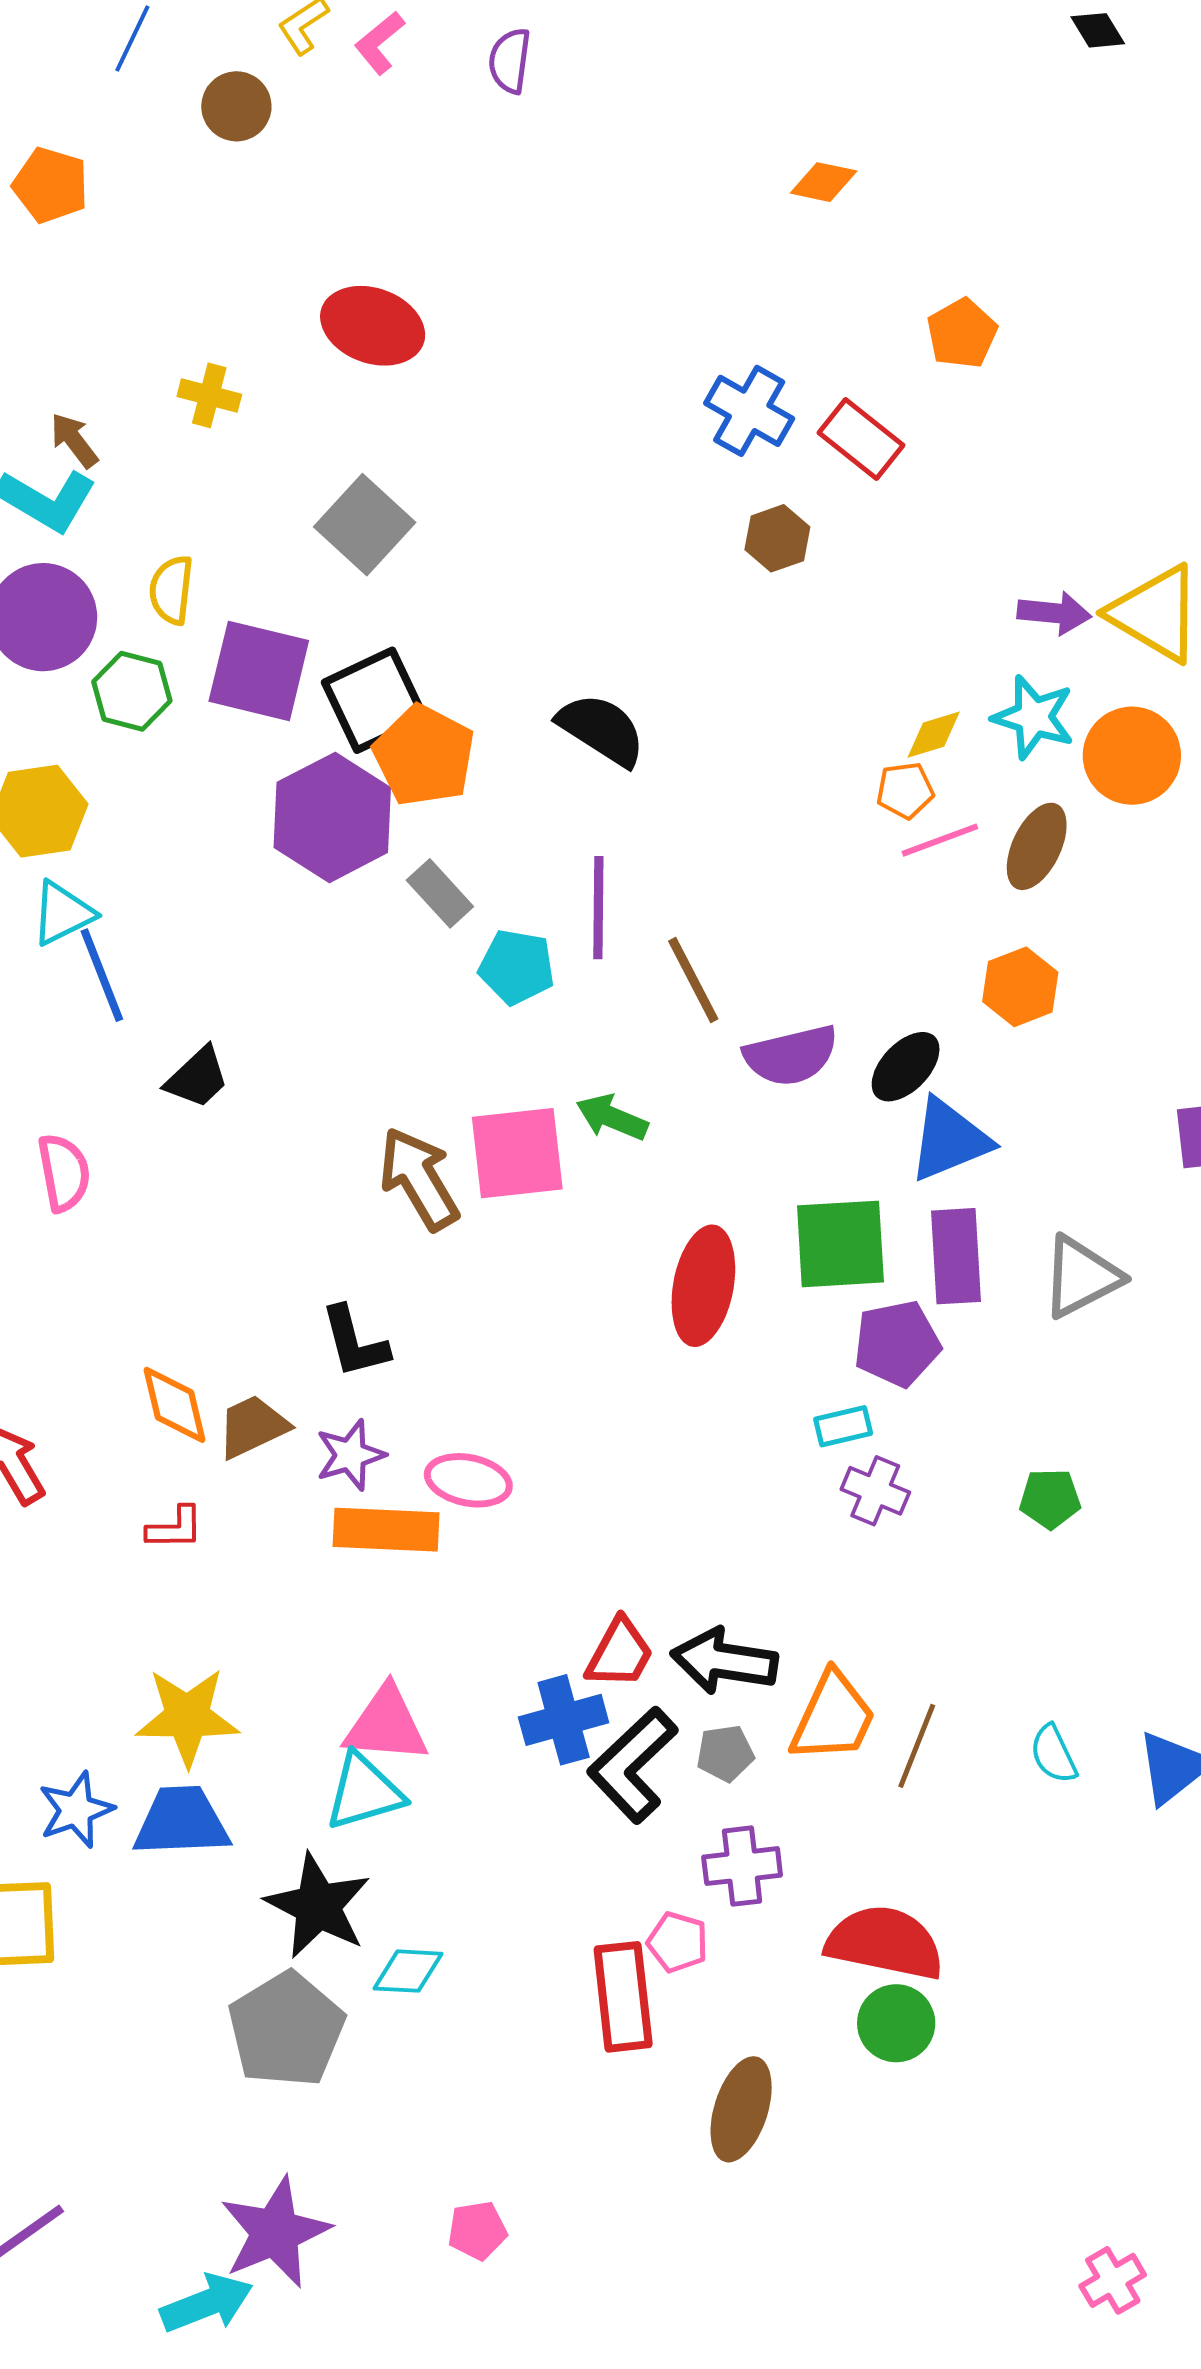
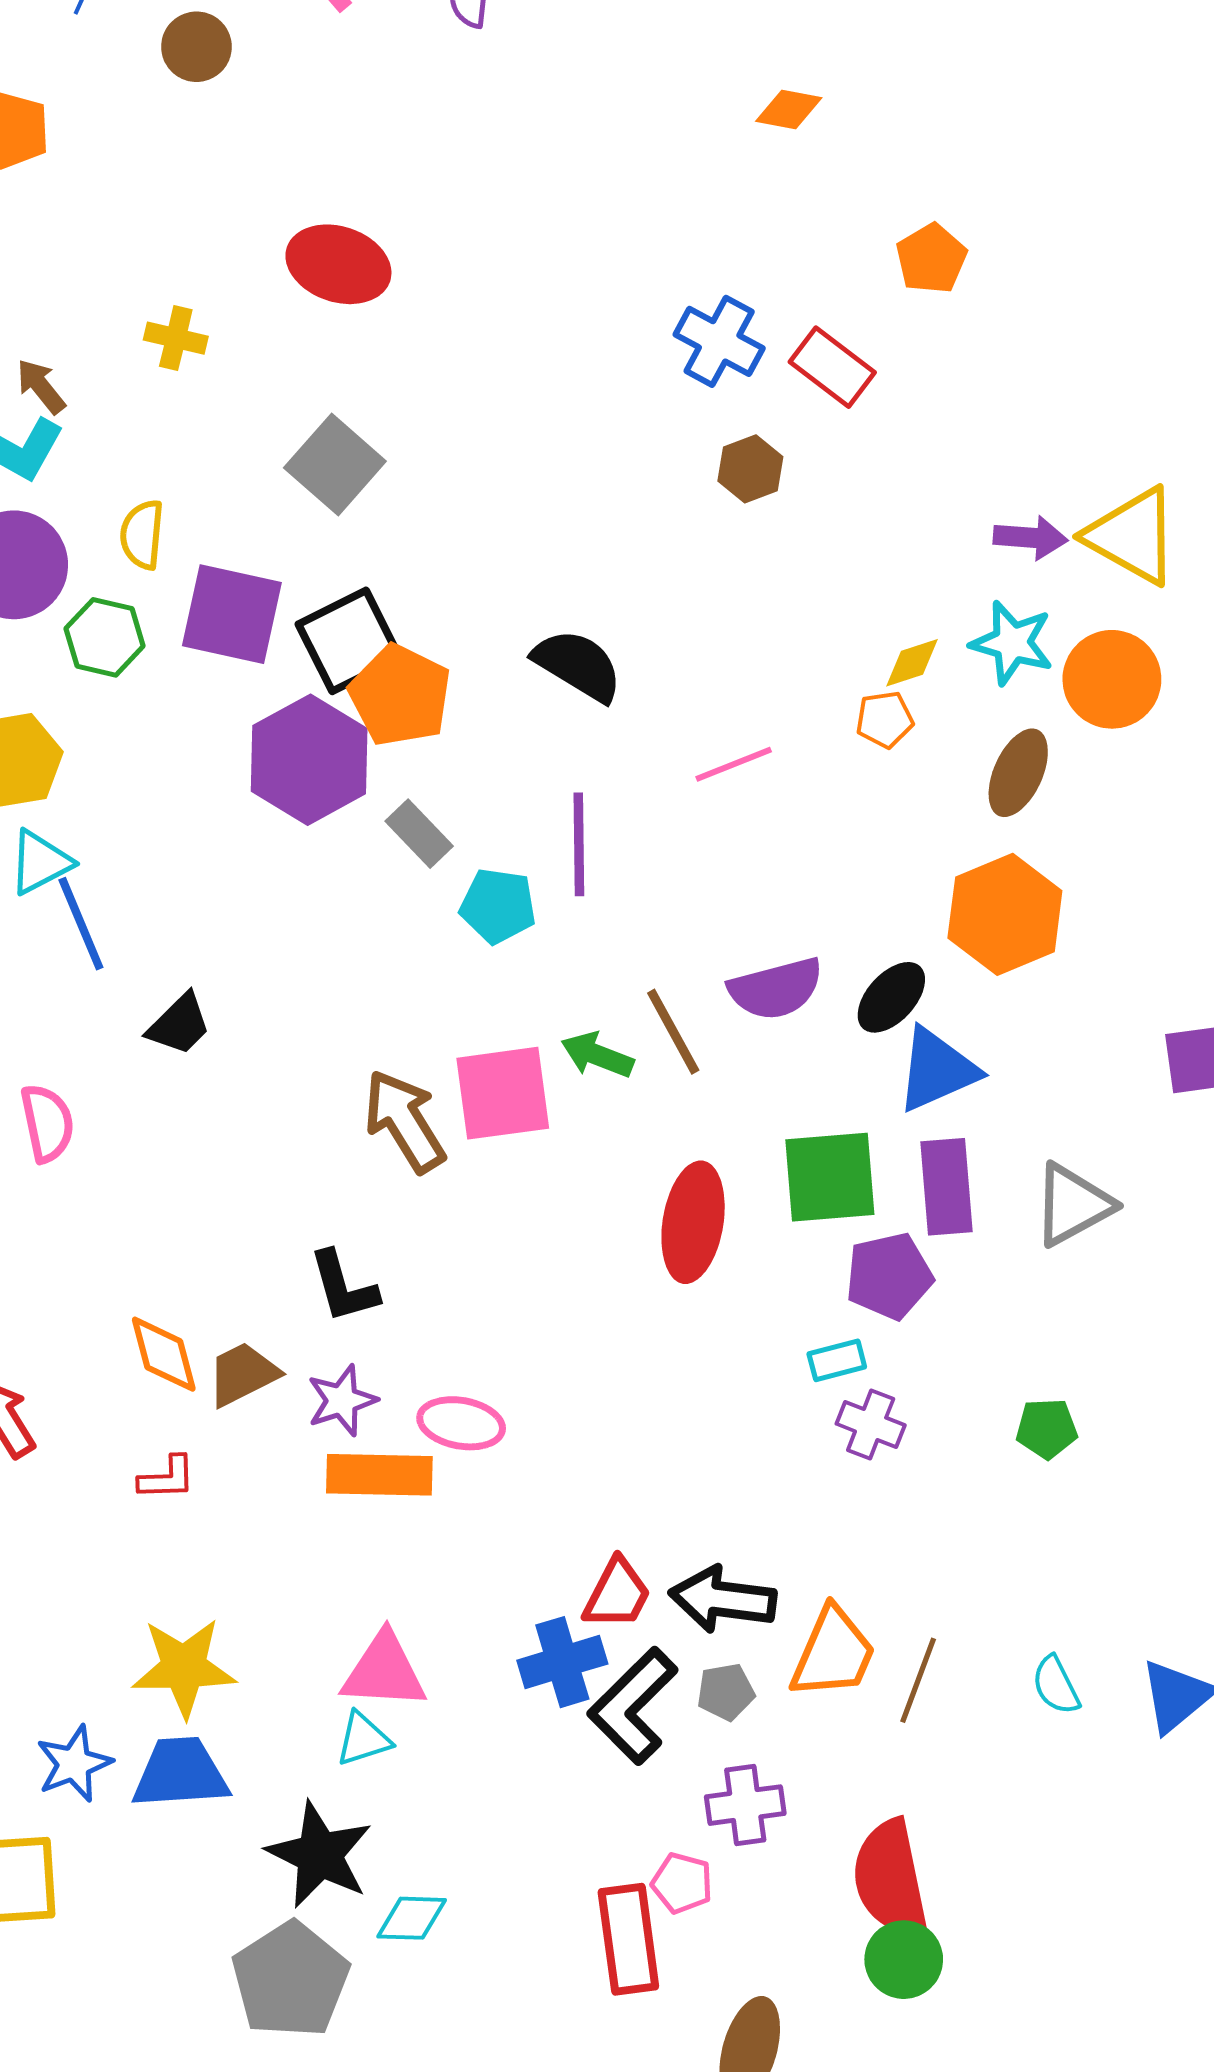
pink line: (940, 840) -> (734, 764), moved
brown line: (693, 980) -> (673, 1032), moved
orange hexagon: (1020, 987) -> (1005, 914), size x1.5
cyan triangle: (364, 1792) -> (363, 1739), size x0.7
red semicircle: (885, 1943) -> (890, 1879), turned -112

